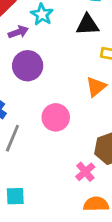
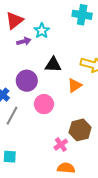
black triangle: (87, 25) -> (53, 65), moved
purple circle: (28, 66) -> (27, 81), moved

